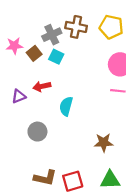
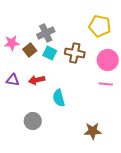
brown cross: (76, 27) -> (75, 53), moved
purple triangle: (19, 96) -> (13, 80), moved, turned 32
cyan semicircle: (66, 106) -> (59, 98), turned -30

